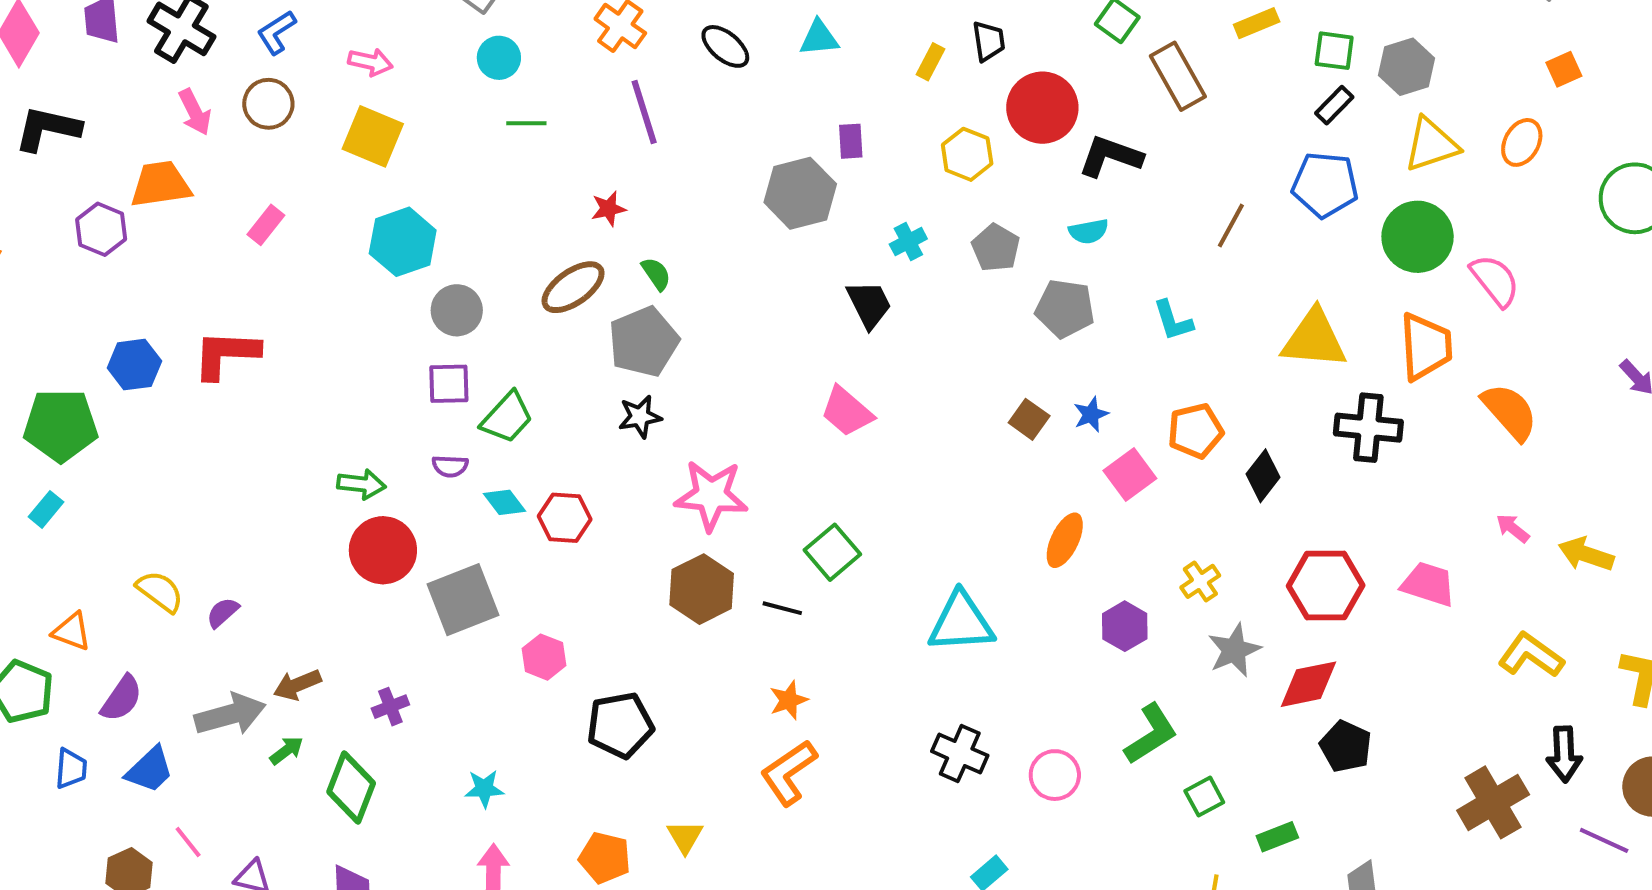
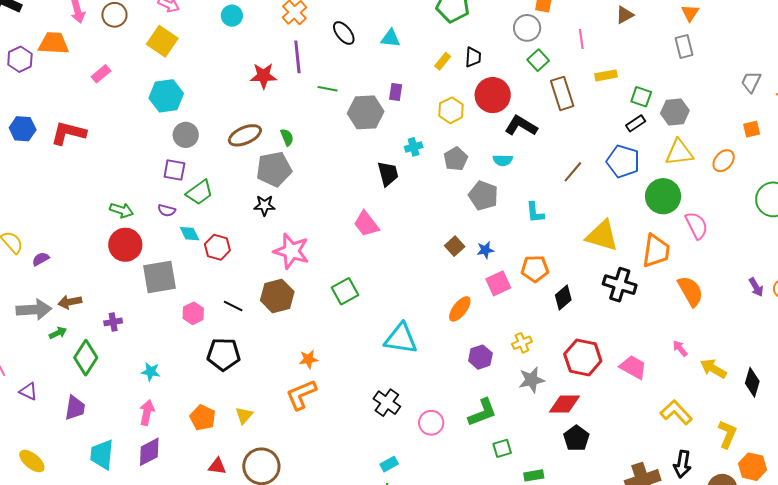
green line: (526, 123) -> (328, 89), moved
red star: (609, 209) -> (263, 76), moved, size x1.5
black line: (782, 608) -> (233, 306), moved

